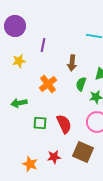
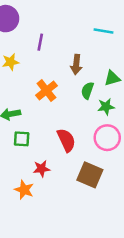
green square: (40, 123) -> (22, 139), moved
red star: (54, 157) -> (42, 169), moved

